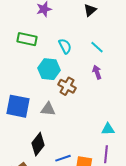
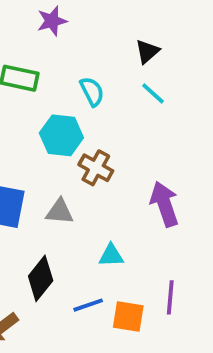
black triangle: (90, 10) -> (147, 51), moved
purple arrow: (97, 72) -> (164, 204), moved, size x1.6
cyan triangle: (108, 129) -> (111, 255), moved

